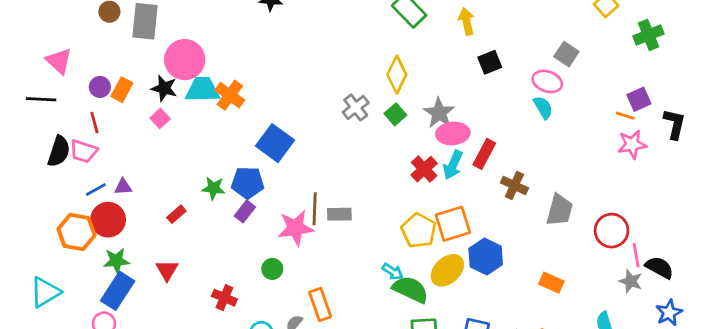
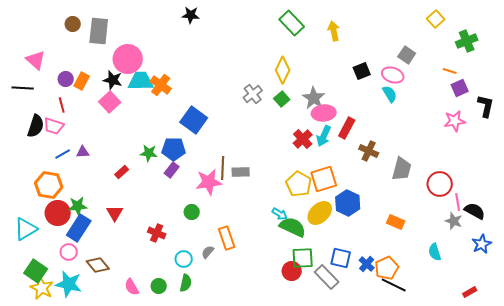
black square: (490, 62) -> (362, 71), moved
orange line: (625, 116) -> (450, 71), moved
pink square: (160, 118) -> (110, 102), size x1.5
red circle: (108, 220) -> (58, 213), moved

